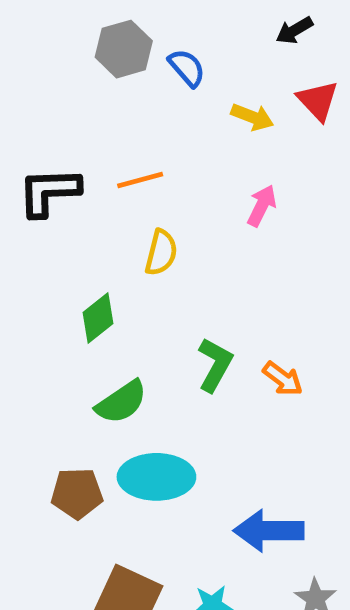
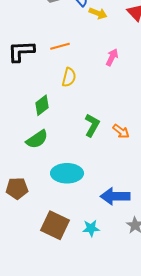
yellow arrow: (252, 117) -> (98, 13), moved
green semicircle: (121, 402) -> (37, 139), moved
brown pentagon: (77, 493) -> (17, 188), moved

